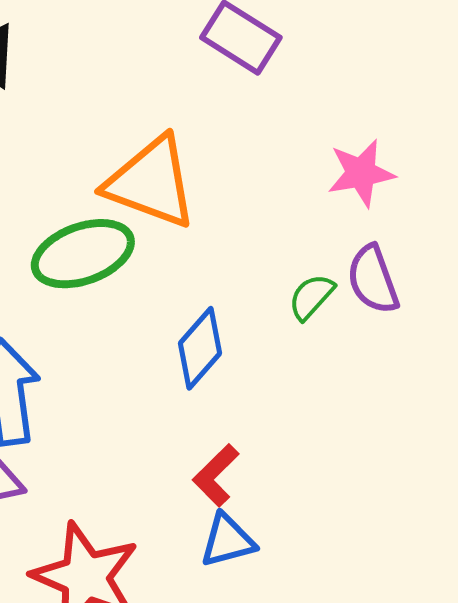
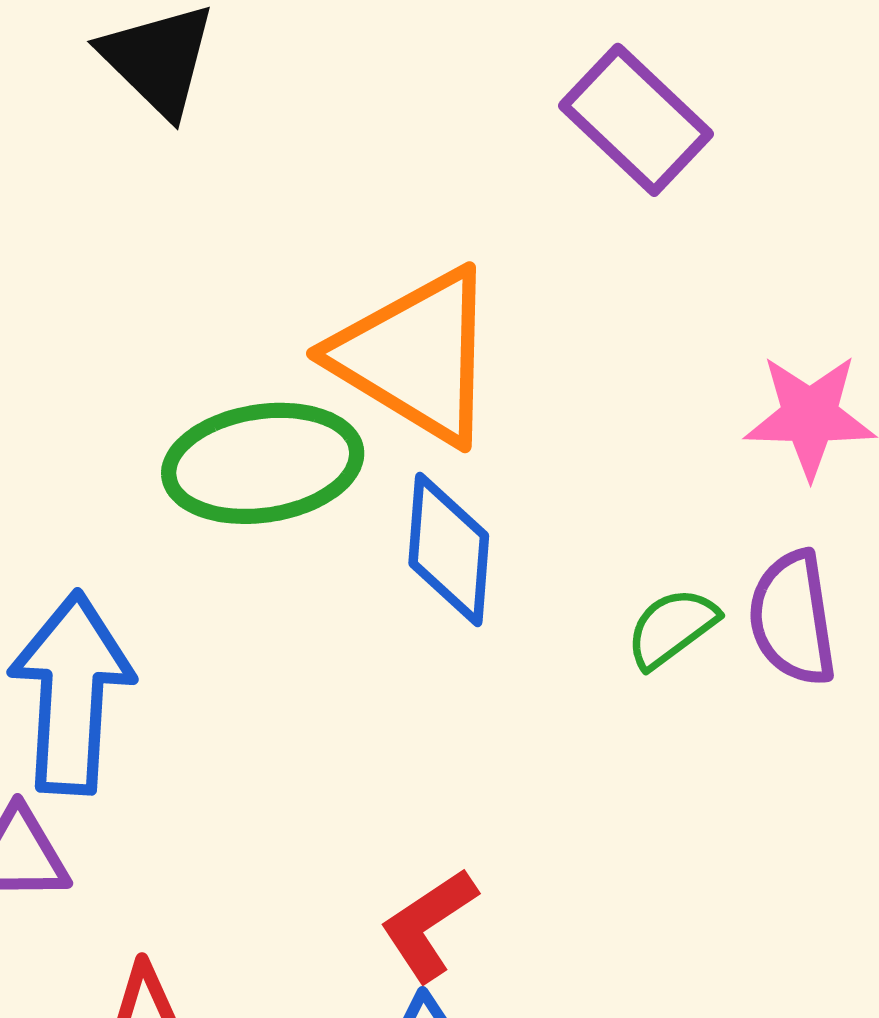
blue diamond: (200, 348) -> (449, 550), moved, turned -48

